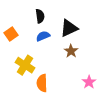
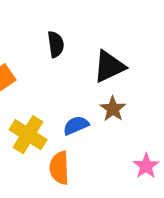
blue semicircle: (43, 36) -> (76, 125), moved

